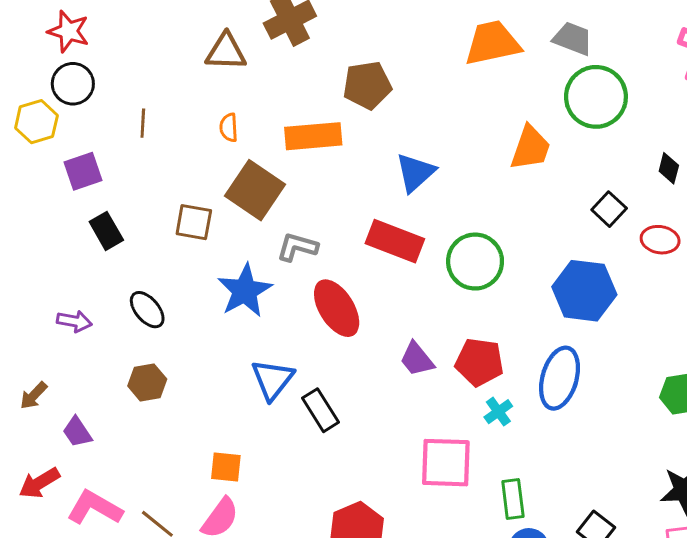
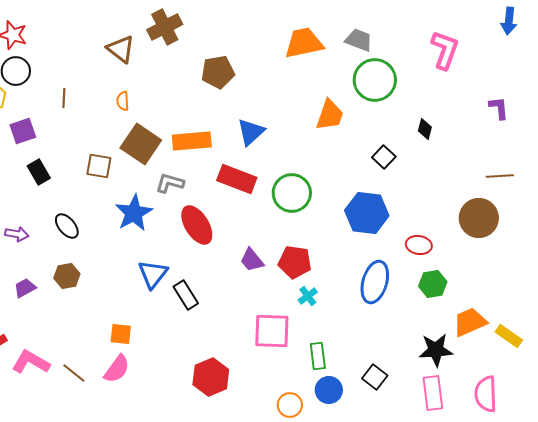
brown triangle: (226, 52) -> (121, 49), turned 36
orange rectangle: (313, 136) -> (192, 141), moved
red ellipse: (660, 240) -> (419, 245), moved
blue ellipse: (560, 378) -> (375, 282), moved
purple trapezoid: (77, 432) -> (25, 288), moved, turned 95

